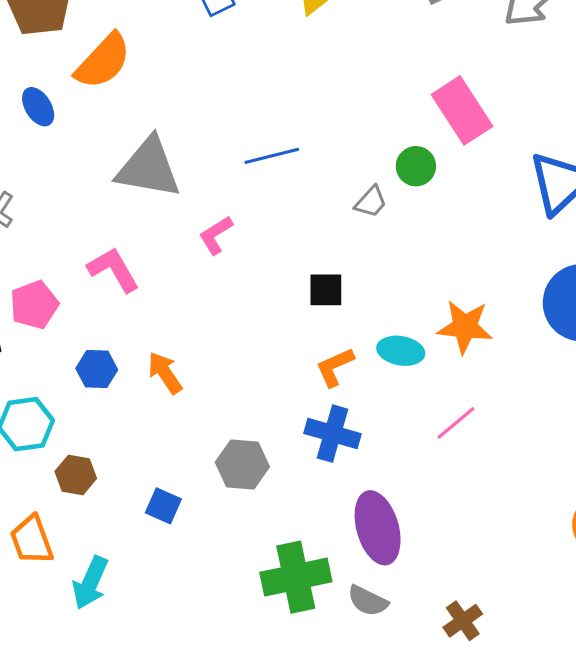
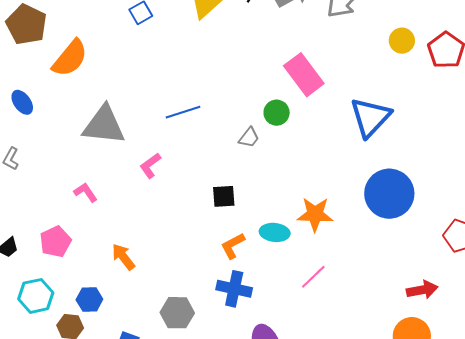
blue ellipse: (38, 107) -> (22, 102), moved
pink L-shape: (113, 270) -> (86, 192), size x0.7
pink pentagon: (34, 305) -> (55, 242), moved
blue hexagon: (97, 369) -> (89, 299), moved

